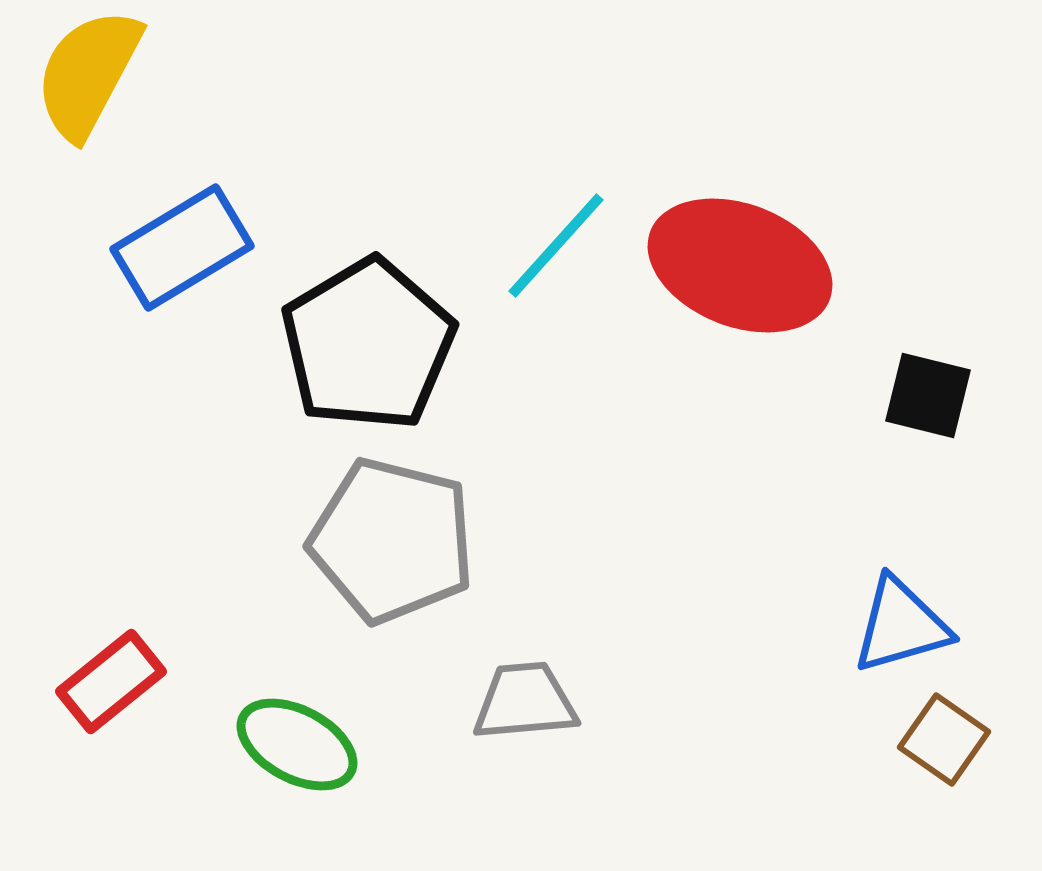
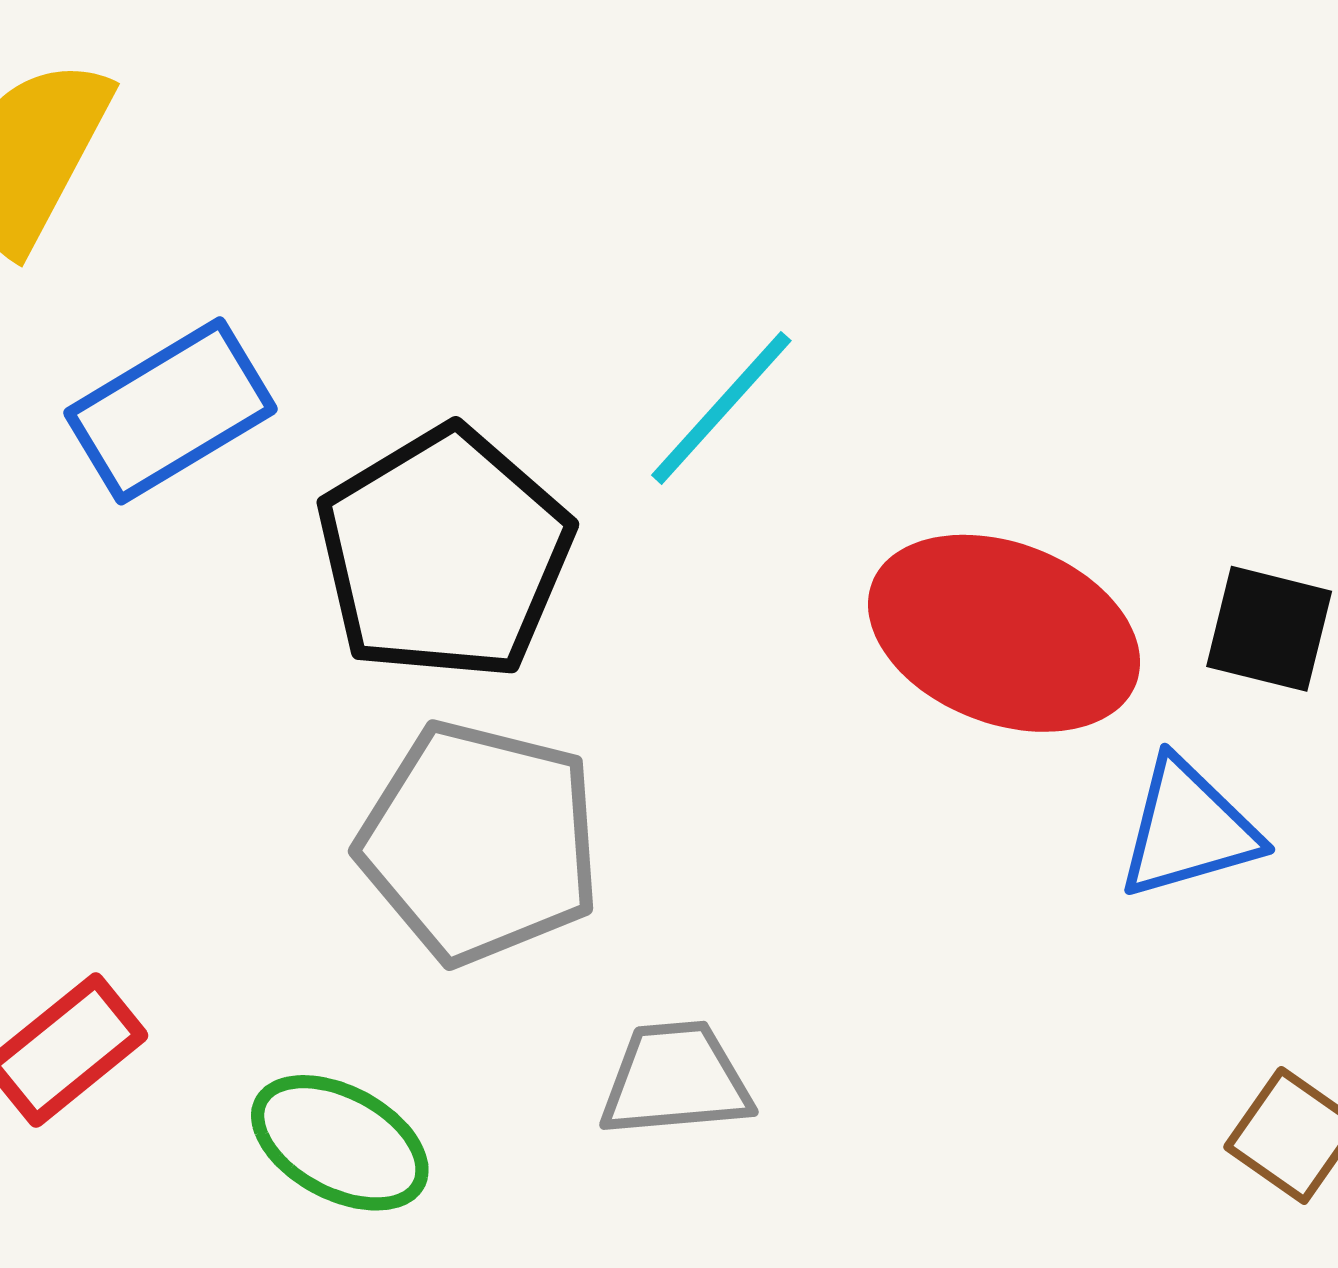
red ellipse: (740, 266) -> (1004, 633), moved
blue triangle: (901, 626) -> (1188, 829), moved

